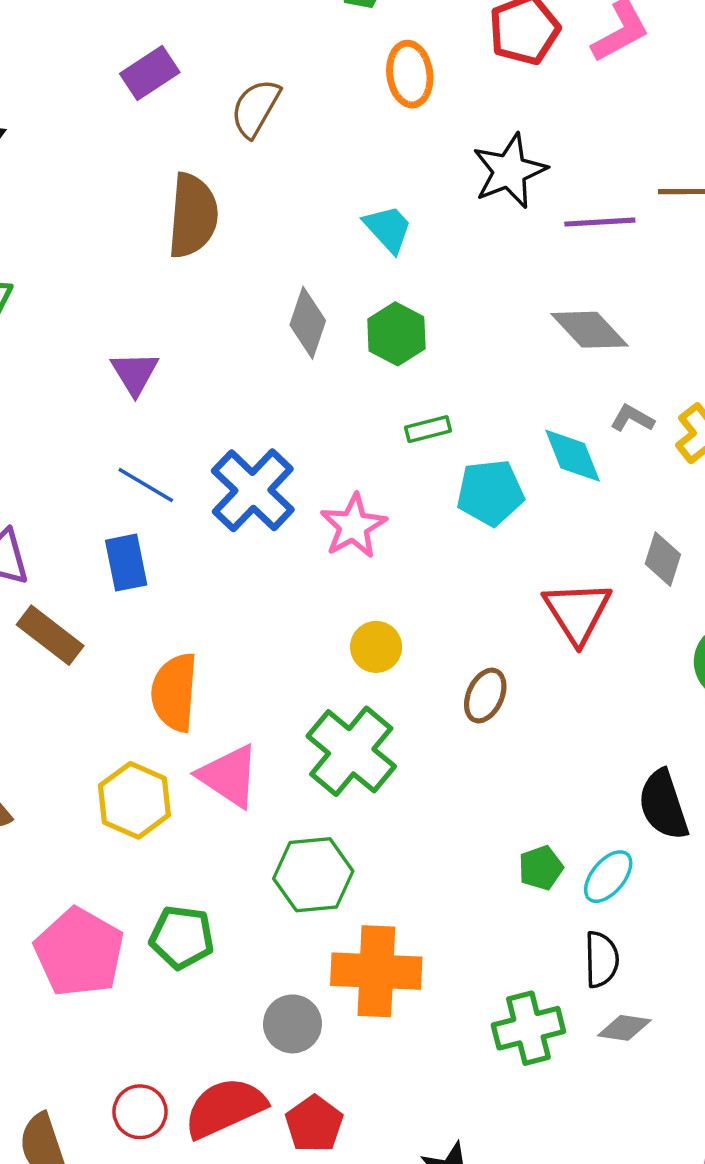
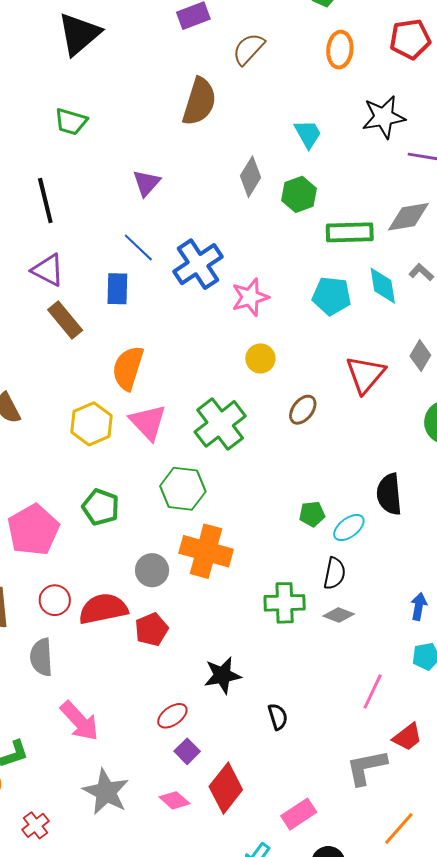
gray diamond: (589, 330) -> (408, 217), turned -69
green rectangle: (428, 429) -> (350, 232), moved, size x1.8
yellow circle: (376, 647) -> (260, 358), moved
pink pentagon: (79, 952) -> (33, 530), moved

